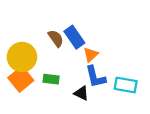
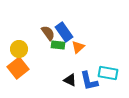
yellow circle: (22, 57) -> (19, 49), size x0.7
blue L-shape: (95, 77) -> (89, 81), moved
green rectangle: (51, 79) -> (58, 45), moved

